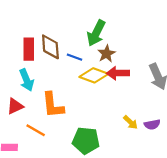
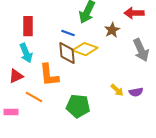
brown diamond: (50, 47) -> (67, 53), moved
brown star: (106, 54) -> (112, 30), moved
red arrow: (118, 73) -> (134, 13), moved

